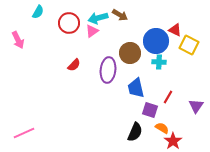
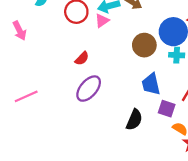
purple ellipse: (108, 70) -> (89, 89), moved, turned 35
black semicircle: (135, 132) -> (134, 120), moved
pink line: (24, 133) -> (26, 96), moved

